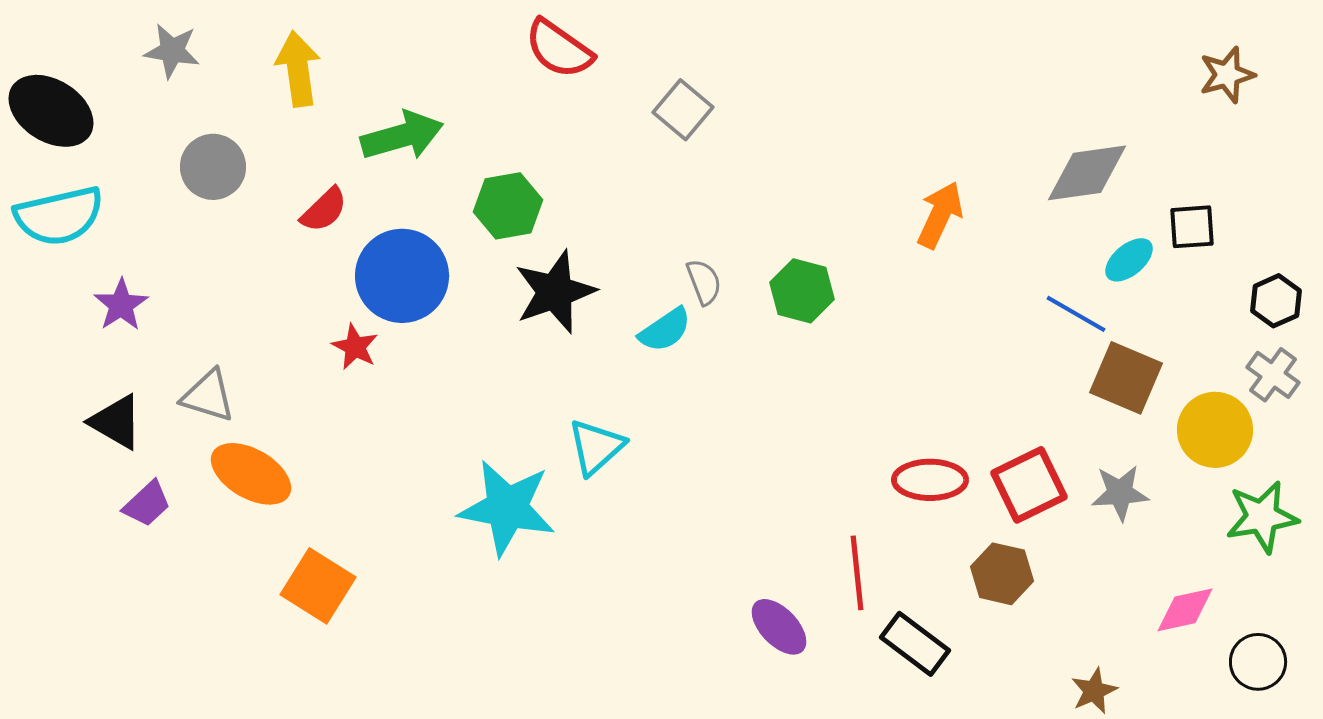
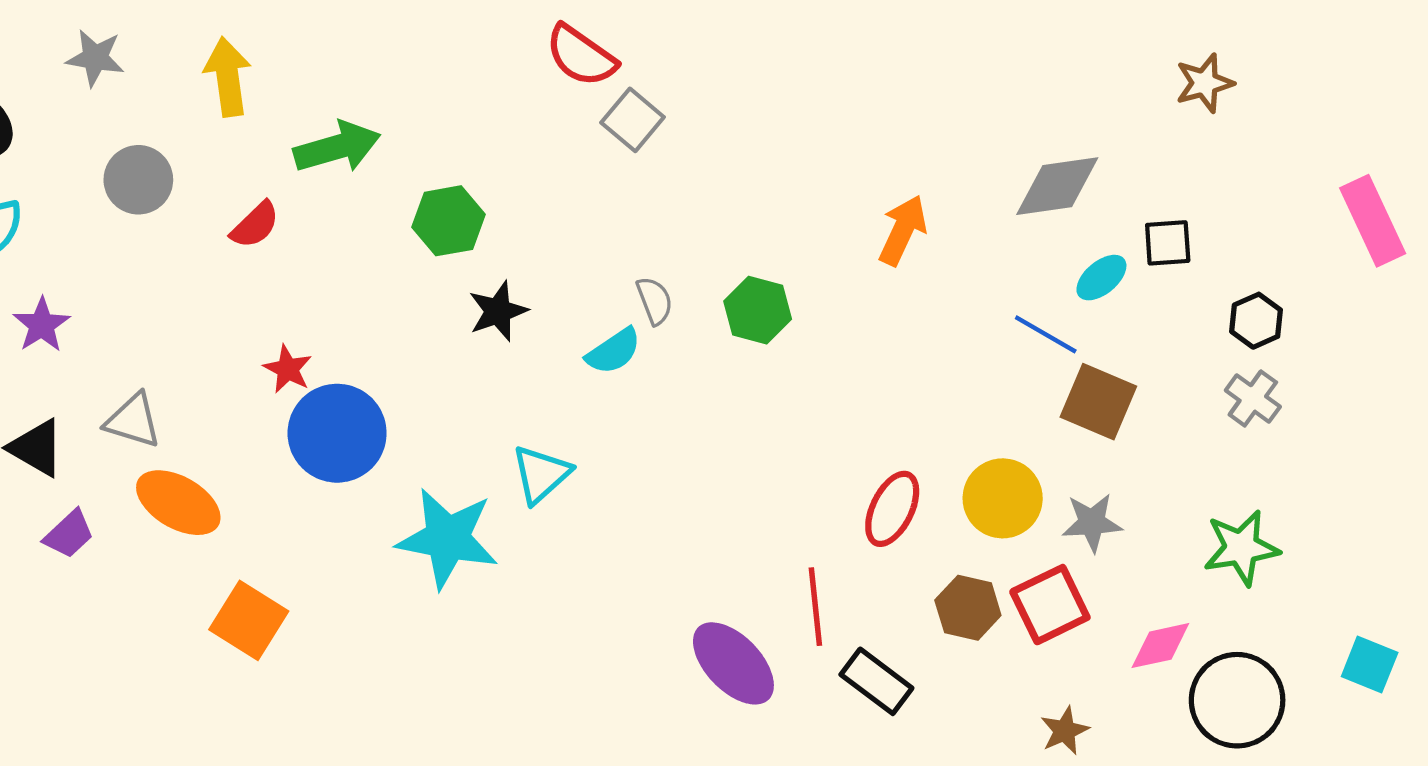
red semicircle: (559, 49) -> (581, 56), moved
blue circle: (402, 276) -> (337, 433), moved
black star: (555, 292) -> (498, 311), size x0.7
yellow circle: (1215, 430) -> (1003, 498), moved
red ellipse: (930, 480) -> (892, 509), turned -64
red square: (1029, 485) -> (1050, 605), moved
purple ellipse: (779, 627) -> (733, 663), size x1.4
black circle: (1258, 662) -> (1237, 700), size x1.6

